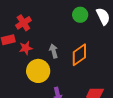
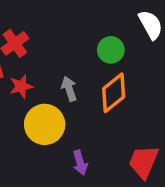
green circle: (80, 15) -> (111, 50), moved

